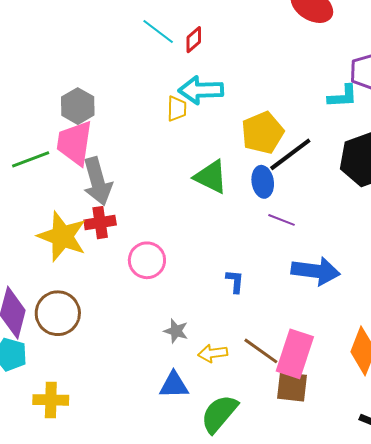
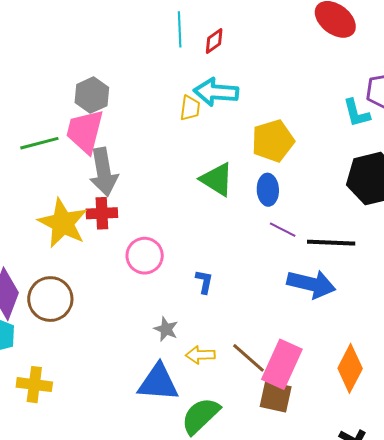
cyan line: (158, 32) -> (180, 29), turned 44
cyan L-shape: (343, 96) -> (356, 113), turned 72
black line: (290, 154) -> (331, 243), moved, turned 33
blue L-shape: (235, 281) -> (204, 282), moved
blue triangle: (174, 385) -> (158, 383), size x1.4

